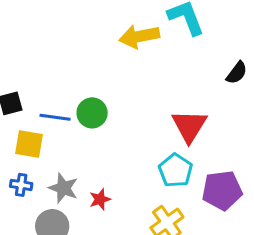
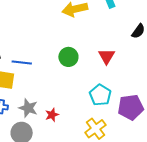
green circle: (92, 113) -> (68, 57), moved
red triangle: (189, 126) -> (107, 56), moved, size x0.7

